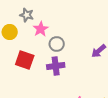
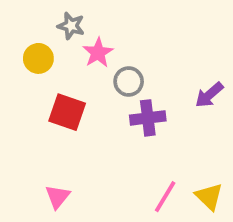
purple cross: (56, 66) -> (148, 118), moved

